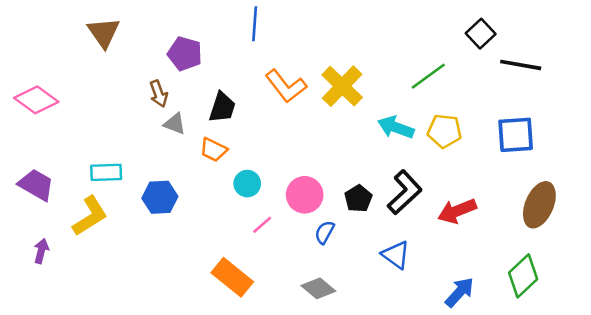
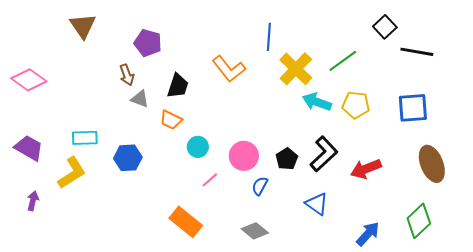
blue line: (255, 24) -> (269, 37), moved
yellow cross: (342, 86) -> (296, 69), moved
brown ellipse: (539, 205) -> (432, 164), turned -45

